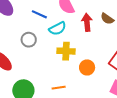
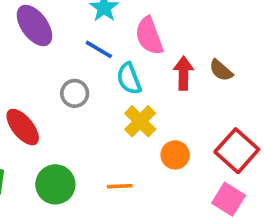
cyan semicircle: (57, 29) -> (129, 79), turned 90
yellow cross: (66, 51) -> (140, 121), turned 36

